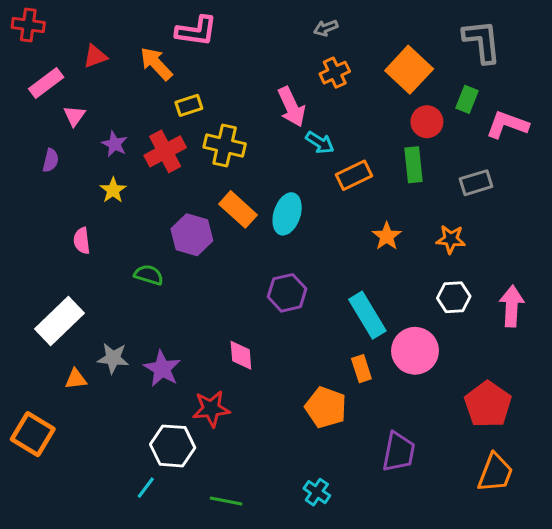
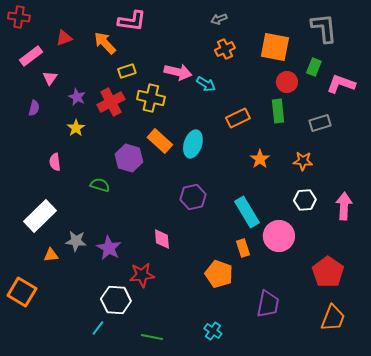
orange square: (409, 70) -> (275, 47), turned -32
pink arrow: (292, 107) -> (178, 72), moved, turned -52
cyan arrow: (320, 143) -> (206, 84), moved

